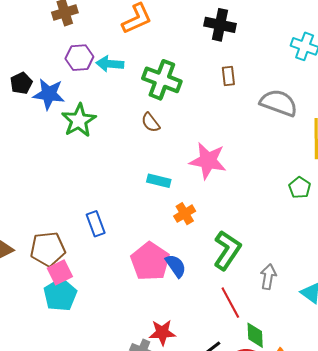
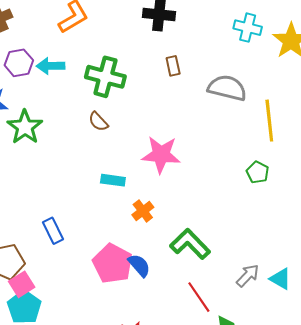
green L-shape: (227, 250) -> (190, 244), turned -72
gray arrow: (268, 277) -> (248, 276), moved, turned 40

